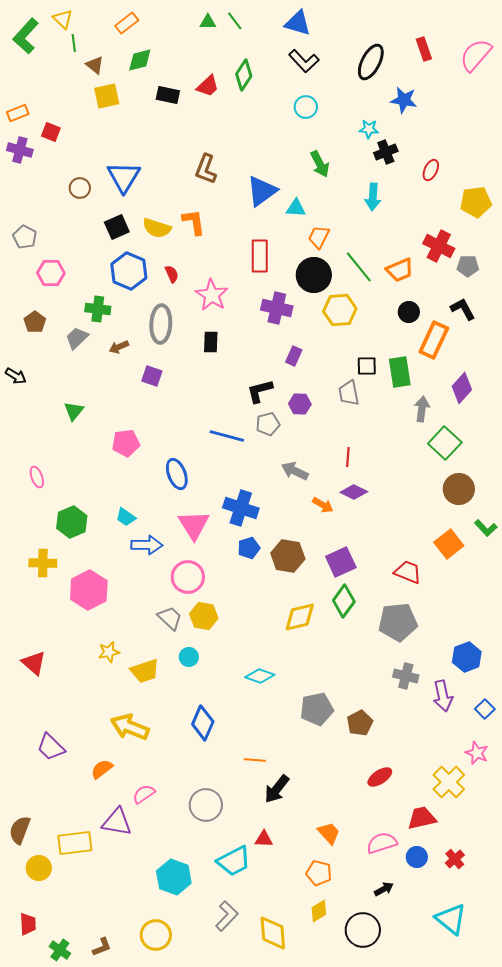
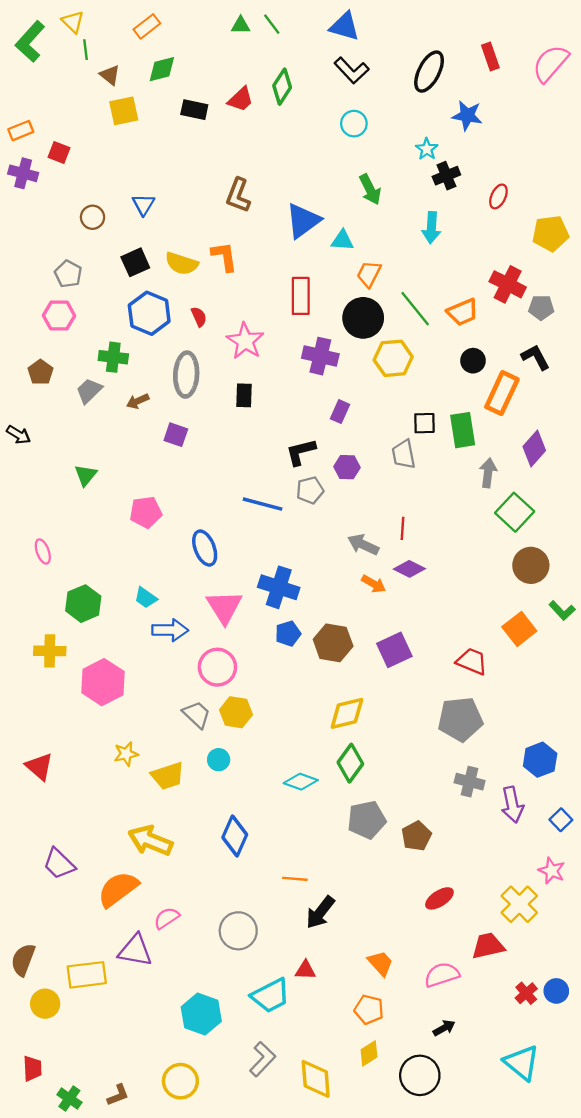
cyan star: (369, 129) -> (427, 149), turned 30
blue triangle: (124, 177) -> (143, 205), size x0.6
gray pentagon: (25, 237) -> (68, 274), moved
gray arrow: (295, 471) -> (363, 545), moved
green diamond: (344, 601) -> (350, 763), moved
orange semicircle: (102, 769) -> (118, 889), size x1.6
blue circle: (417, 857) -> (556, 991), moved

